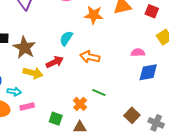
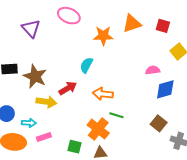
cyan semicircle: (66, 38) -> (86, 65), moved
orange arrow: (90, 57) -> (103, 94), moved
orange cross: (80, 104) -> (98, 129), size x1.5
brown square: (132, 115) -> (159, 123), moved

